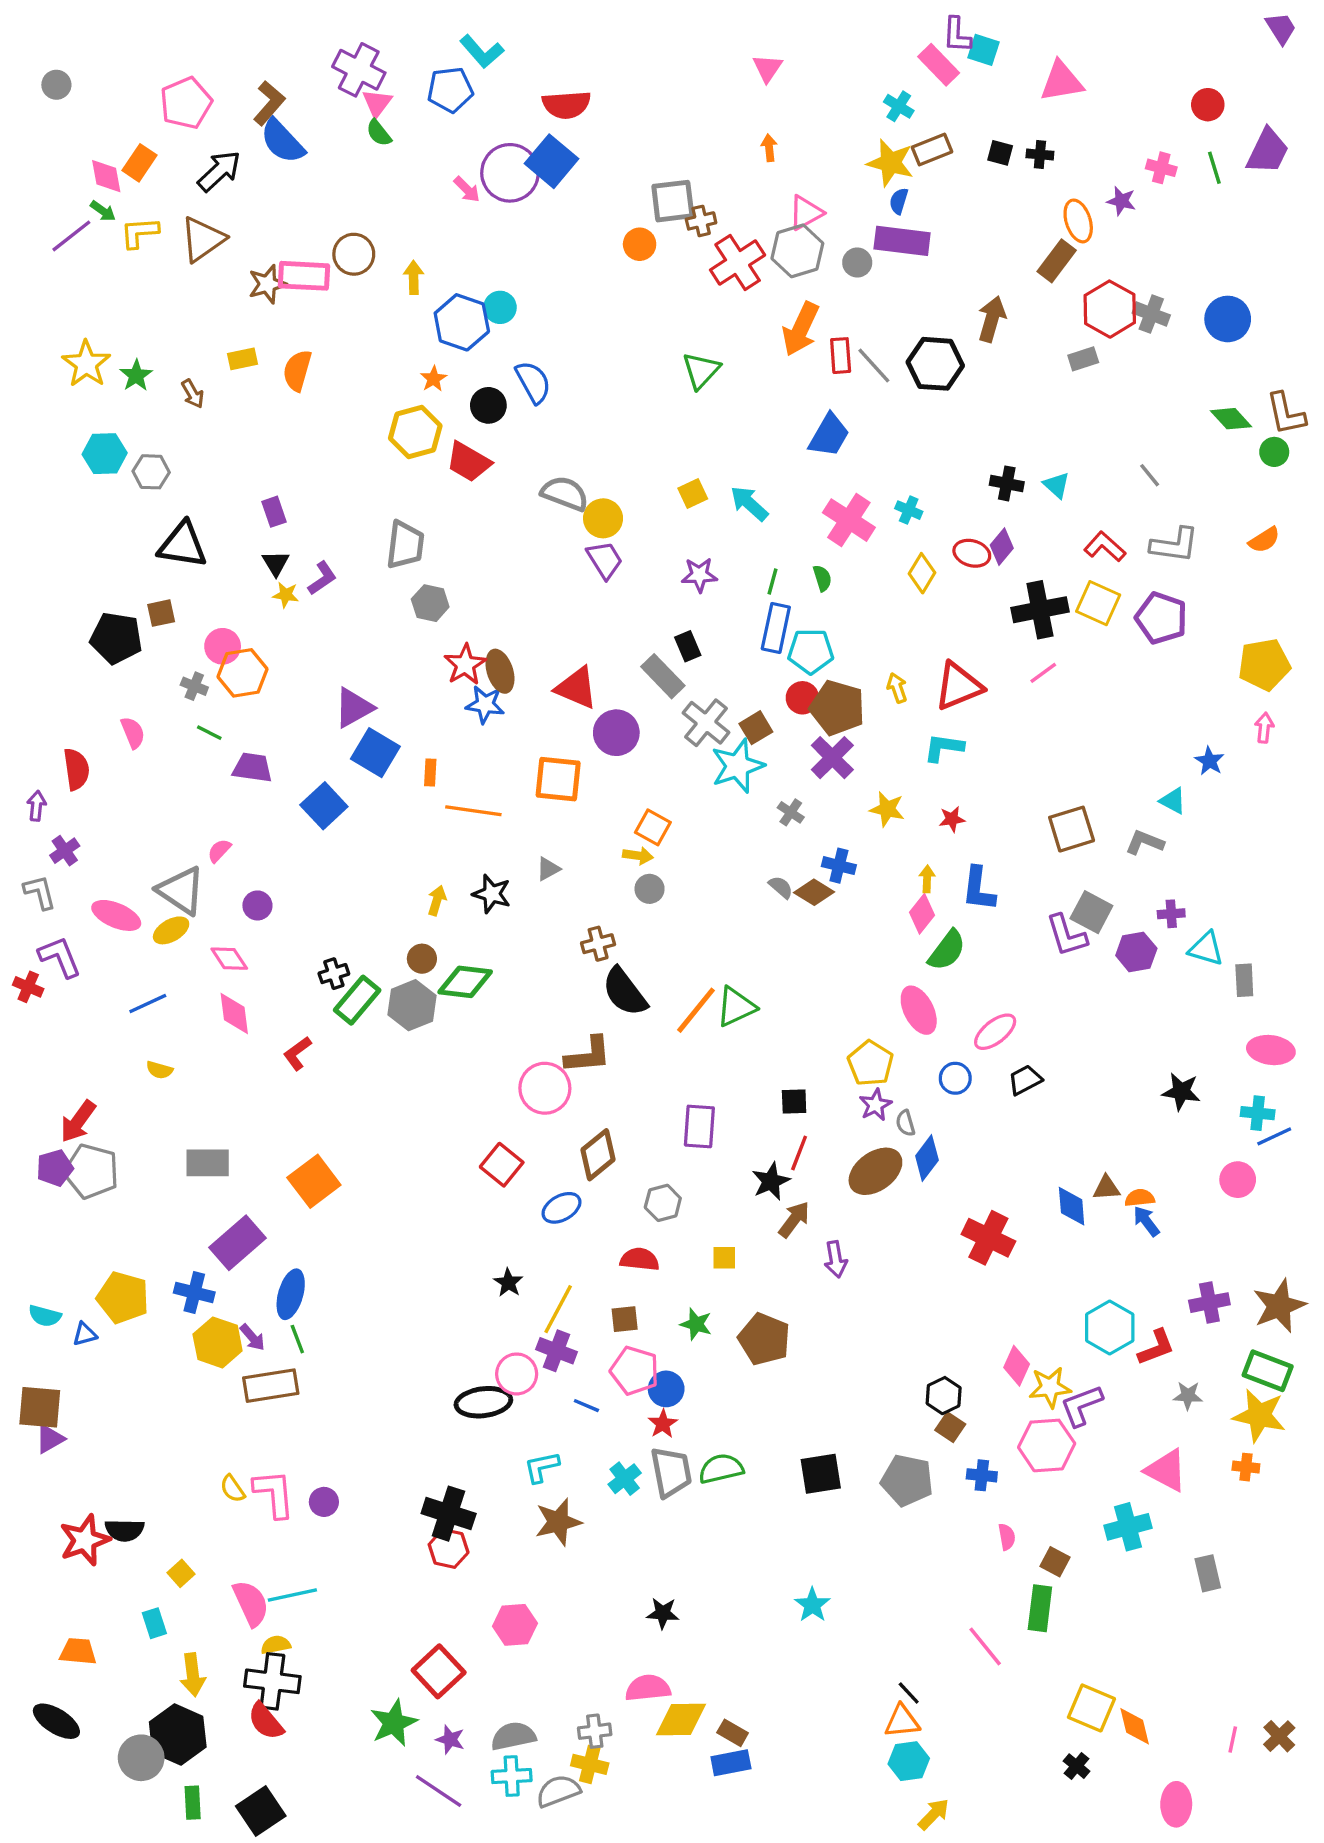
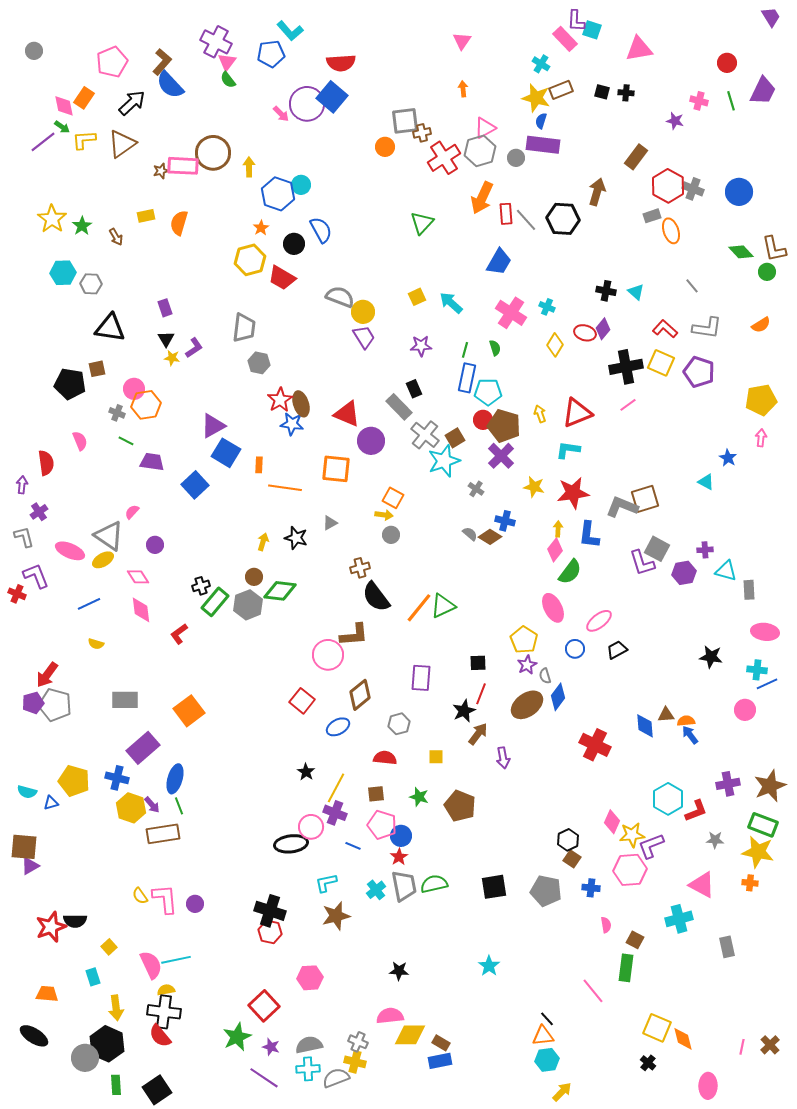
orange ellipse: (1078, 221) -> (671, 231), moved
brown circle: (354, 254) -> (213, 153), size x1.4
brown star: (267, 284) -> (161, 171), size x0.7
red star: (952, 819) -> (573, 493), size x2.0
gray L-shape: (1145, 842) -> (622, 507), moved, size x1.4
gray cross: (595, 1731) -> (358, 1042), turned 30

